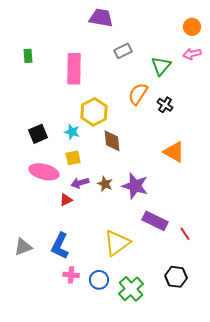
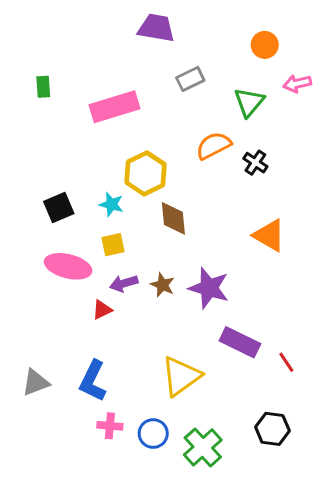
orange circle: (192, 27) -> (265, 45), moved
pink rectangle: (74, 69) -> (115, 107), turned 72
orange semicircle: (138, 94) -> (214, 146), turned 30

